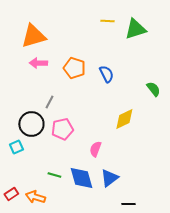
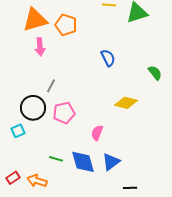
pink arrow: (38, 63) -> (40, 47), turned -96
orange pentagon: (74, 68) -> (66, 25), moved
yellow diamond: (124, 119) -> (126, 103), turned 40

